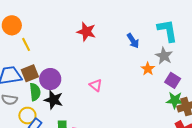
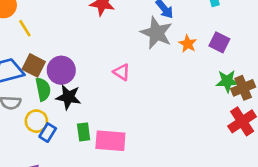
gray star: (164, 56) -> (156, 33), moved, size x1.4
brown square: (30, 73) -> (34, 65), turned -36
purple square: (173, 80) -> (219, 42), moved

